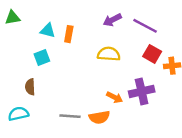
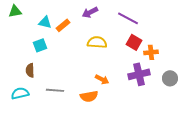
purple arrow: (112, 20) -> (90, 12), moved
orange rectangle: (69, 34) -> (63, 25), turned 40
purple cross: (142, 91) -> (139, 74), moved
gray line: (70, 116) -> (55, 90), moved

